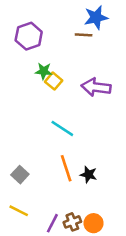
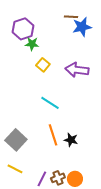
blue star: (96, 17) -> (82, 27), moved
brown line: (84, 35) -> (71, 17), moved
green star: (44, 71) -> (32, 44), moved
gray square: (20, 175) -> (16, 140), size x1.5

